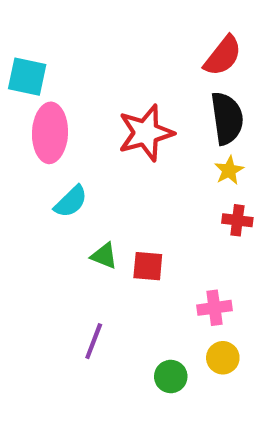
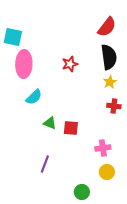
red star: (146, 133) -> (70, 64), size x0.6
green circle: (171, 377) -> (82, 192), moved

